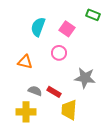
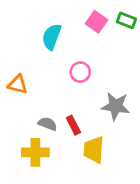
pink square: (67, 29) -> (97, 22), moved
orange triangle: (25, 62) -> (18, 84), moved
red rectangle: (54, 92) -> (73, 125), turned 32

